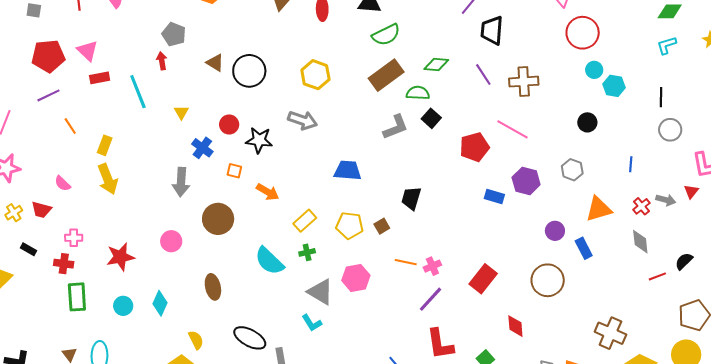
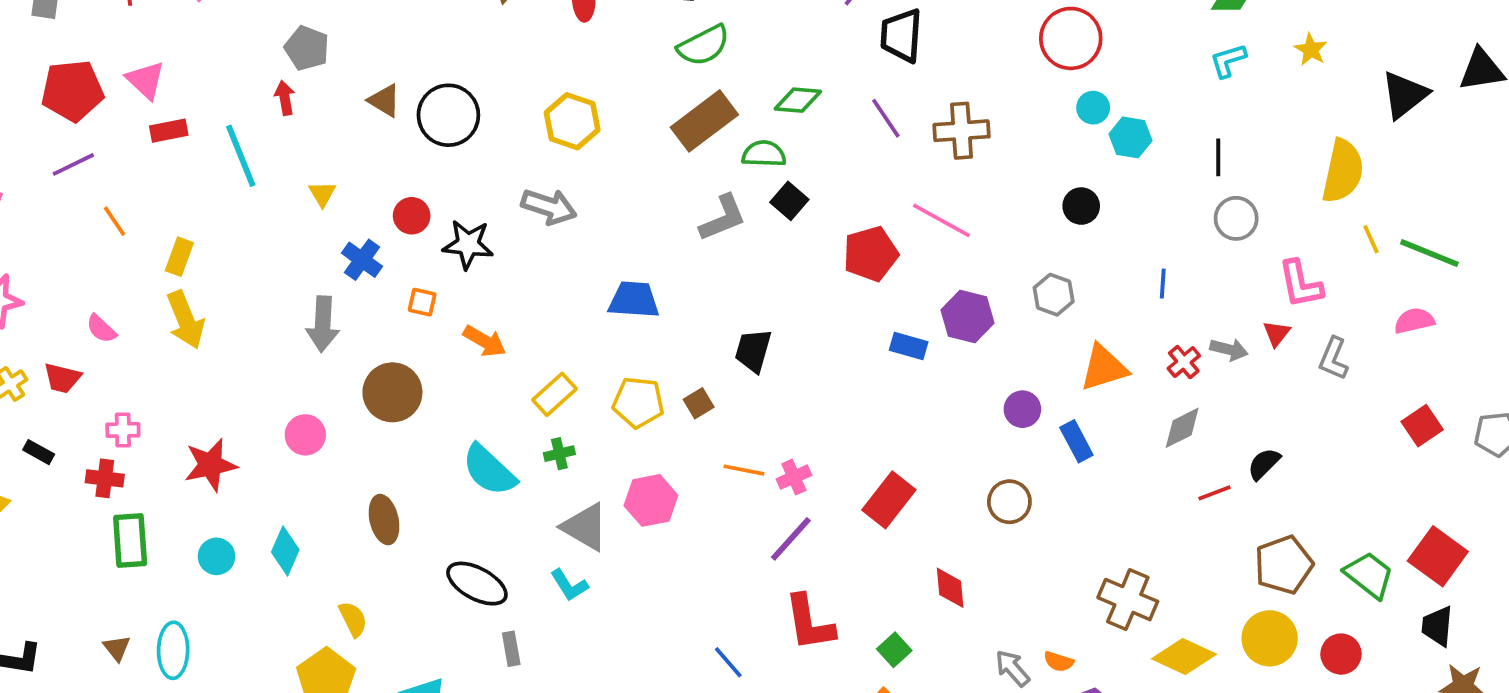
gray diamond: (640, 242) -> (1182, 428), turned 70
brown circle: (548, 280) -> (1009, 502), size x0.7
black ellipse: (250, 338) -> (477, 584), moved

